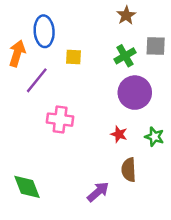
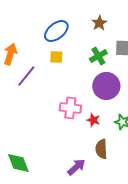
blue ellipse: (44, 31) -> (56, 31), moved, turned 55
pink cross: (60, 120) -> (70, 108), moved

